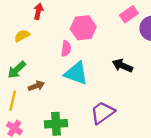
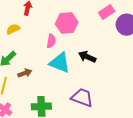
black arrow: (122, 66) -> (87, 57), moved
purple trapezoid: (103, 113) -> (82, 97), turned 55

